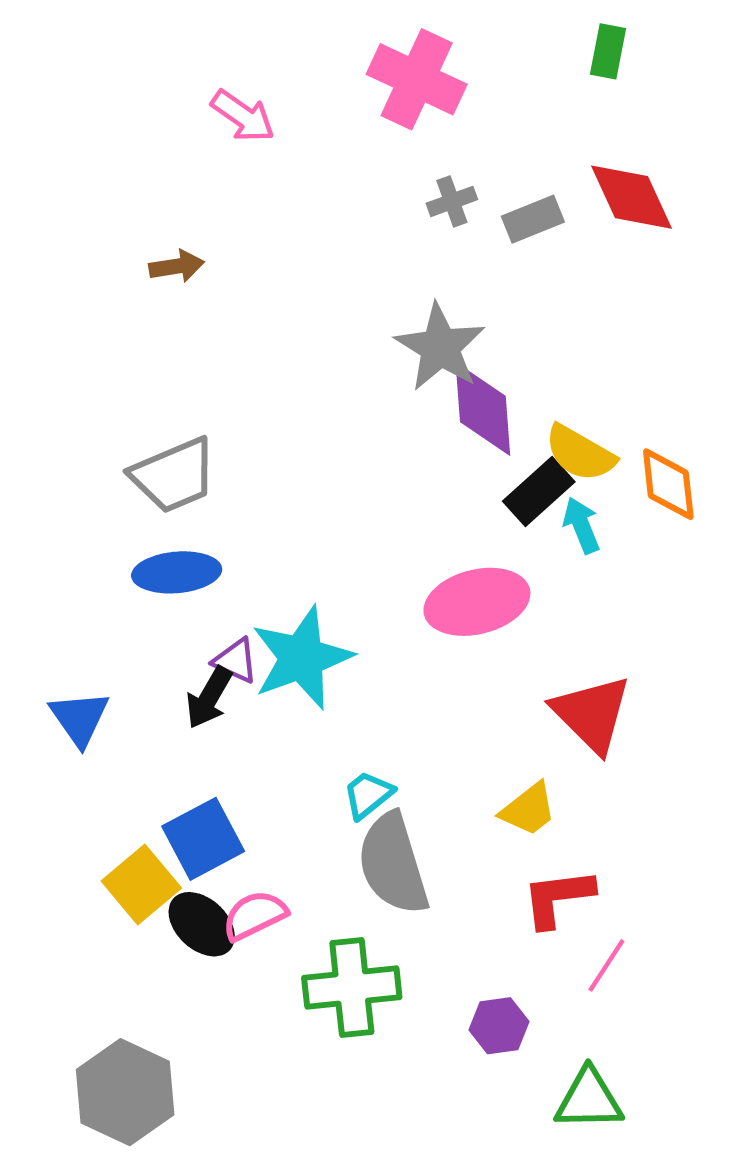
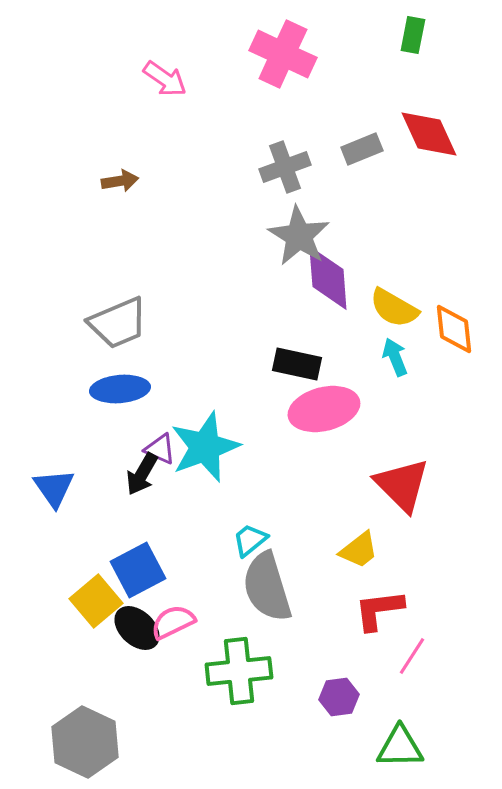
gray cross: (452, 201) -> (285, 167), moved, size x1.5
black rectangle: (539, 491) -> (297, 364), moved, turned 54

